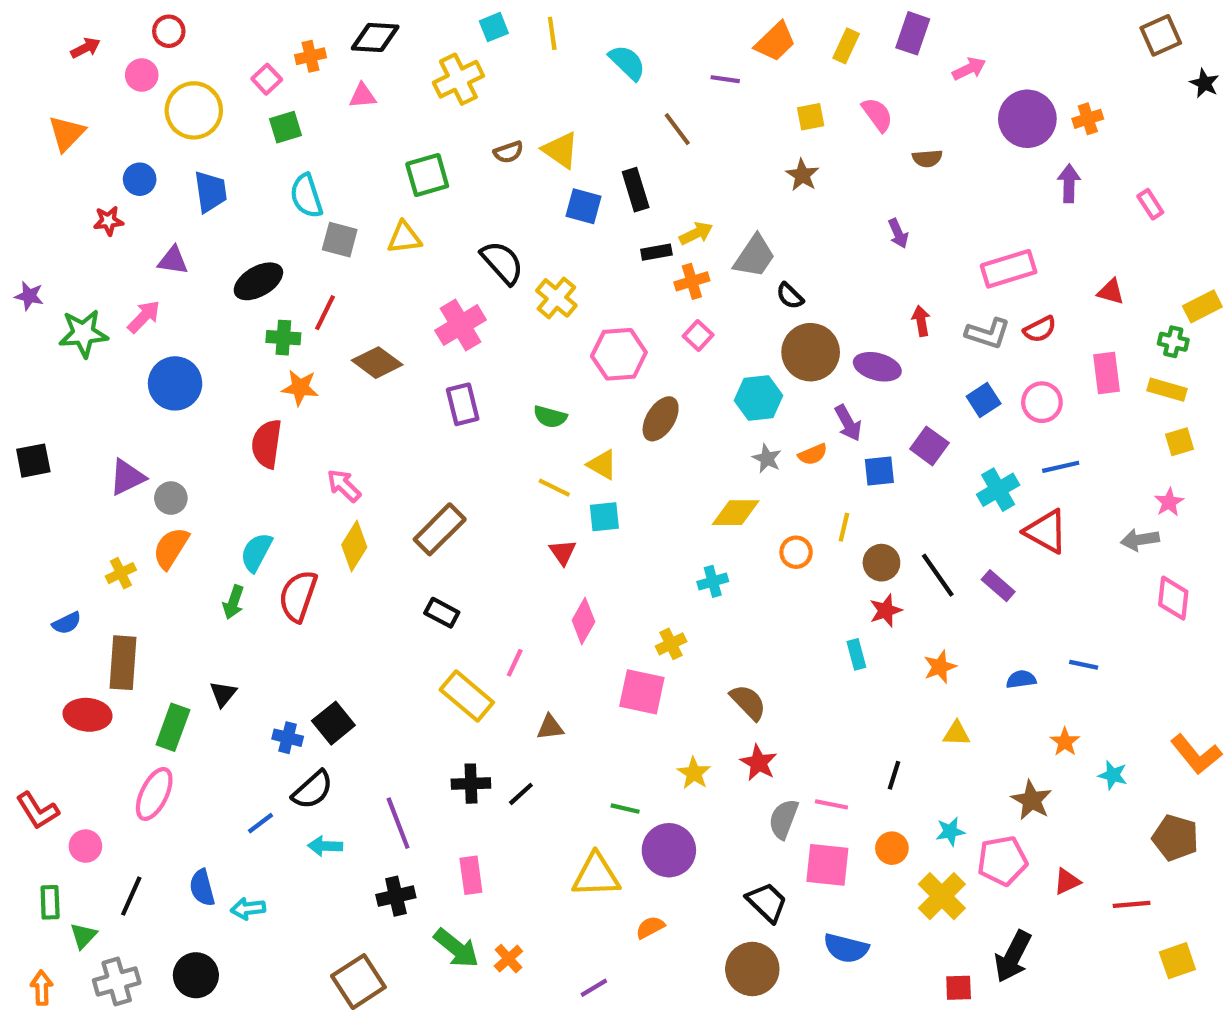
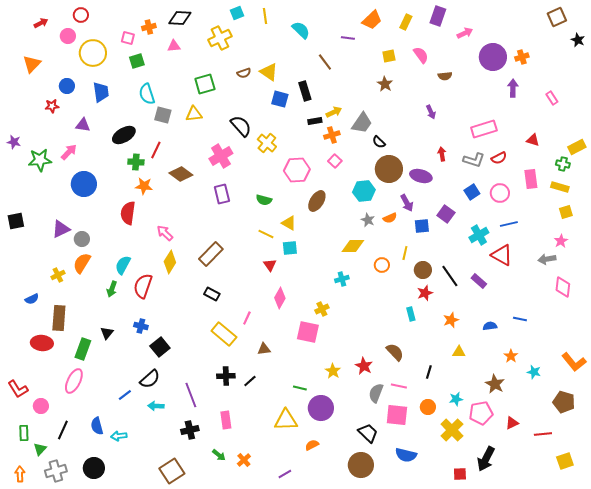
pink square: (267, 79) -> (128, 38), turned -32
brown semicircle: (748, 702) -> (395, 352), moved
blue cross: (288, 738) -> (141, 326), moved
green arrow: (456, 948) -> (219, 455), size x0.6

